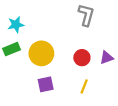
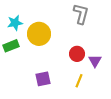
yellow circle: (41, 53) -> (39, 34), moved
purple triangle: (106, 58) -> (95, 61), moved, turned -40

